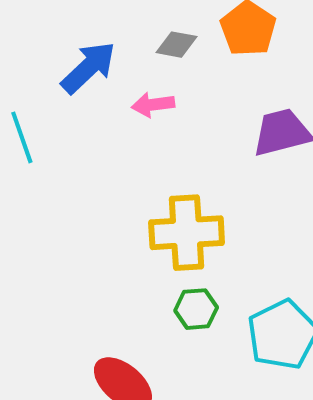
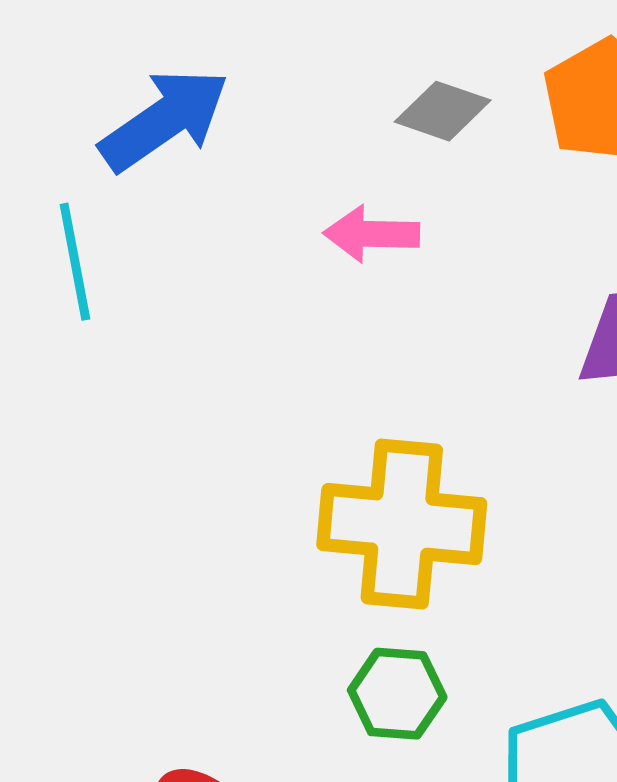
blue arrow: (88, 68) -> (164, 120), moved

